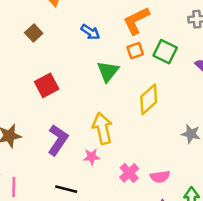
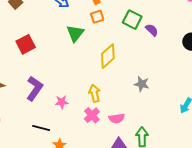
green square: (165, 52) -> (132, 20), moved
yellow arrow: (102, 128) -> (95, 93), moved, size x0.7

